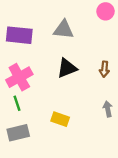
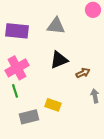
brown arrow: (104, 69) -> (83, 73), moved, turned -120
gray rectangle: (18, 133) -> (29, 117), moved

